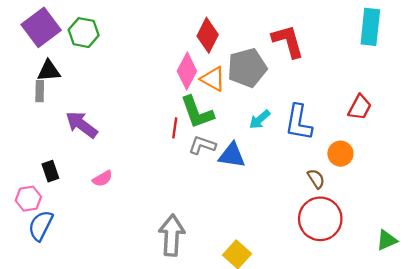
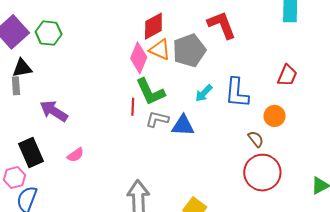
red diamond: (208, 35) -> (153, 26), turned 40
orange triangle: (213, 79) -> (160, 50), moved
black rectangle: (50, 171) -> (31, 153), size x1.6

